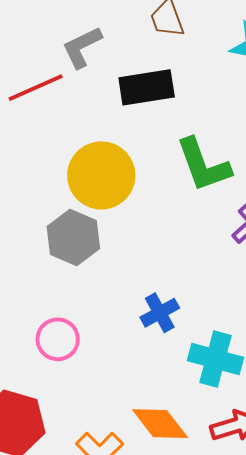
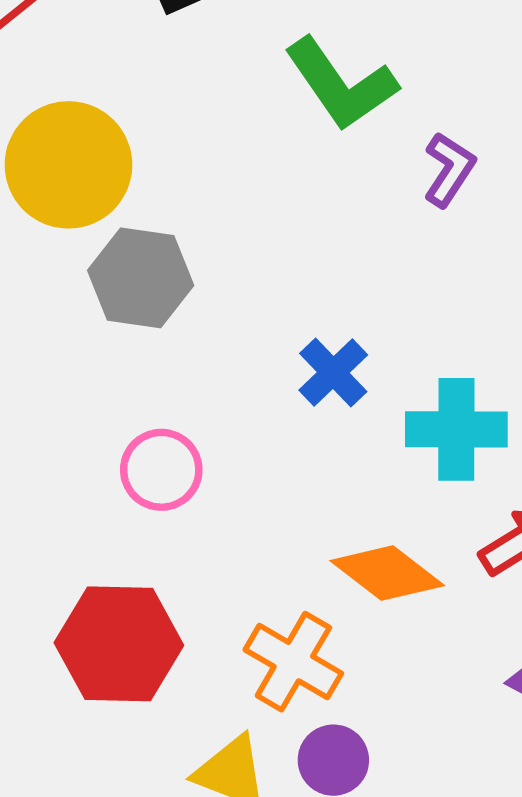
yellow circle: (101, 175) -> (68, 165), moved

